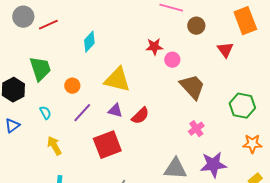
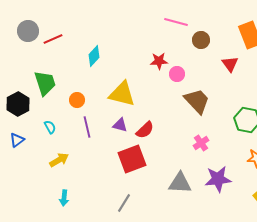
purple line: (82, 113) -> (87, 127), turned -55
red square: (107, 145) -> (132, 159), moved
yellow arrow: (54, 146) -> (59, 160), turned 90

